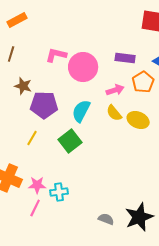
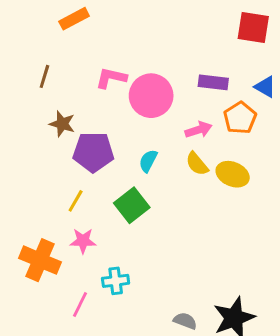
orange rectangle: (17, 20) -> (74, 19), moved
cyan semicircle: (81, 111) -> (148, 161), size x0.7
pink star: (37, 185) -> (83, 241), moved

